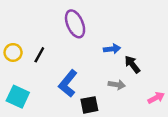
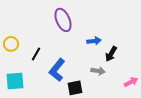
black line: (39, 55) -> (36, 54), moved
black arrow: (132, 64) -> (111, 54), turned -112
cyan square: (18, 97) -> (15, 81), turned -30

